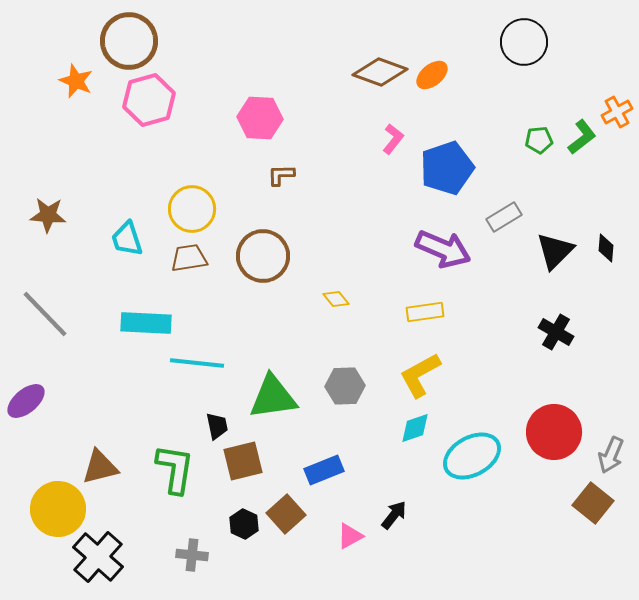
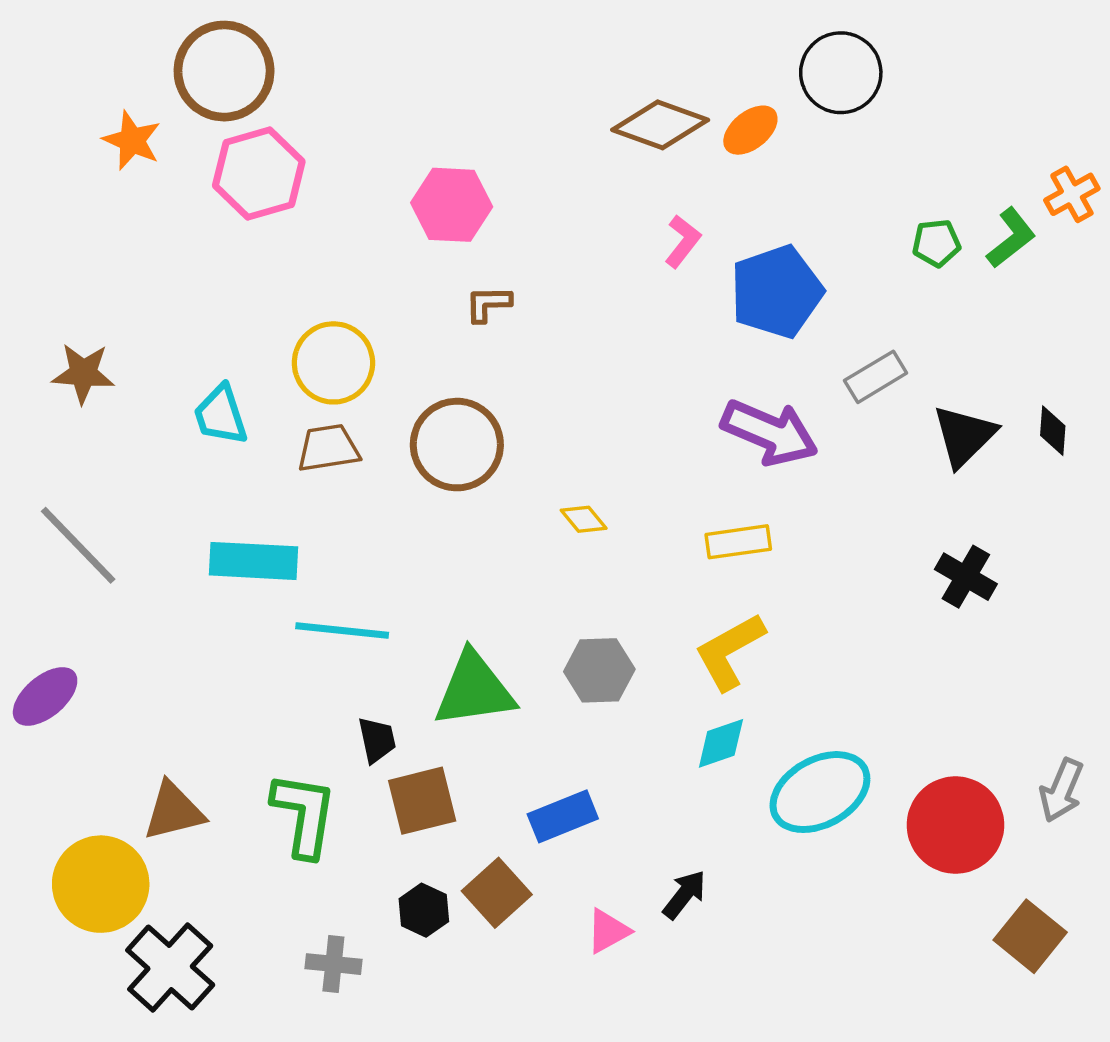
black circle: (524, 42) -> (841, 73), moved
red circle: (554, 432) -> (955, 825), moved
brown square: (593, 503) -> (1030, 936), moved

